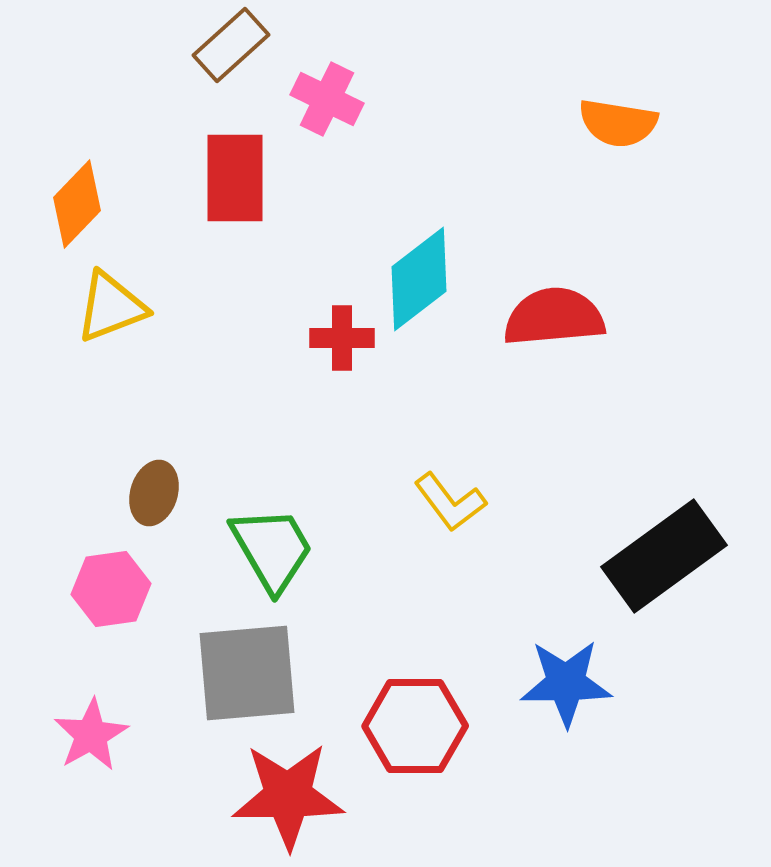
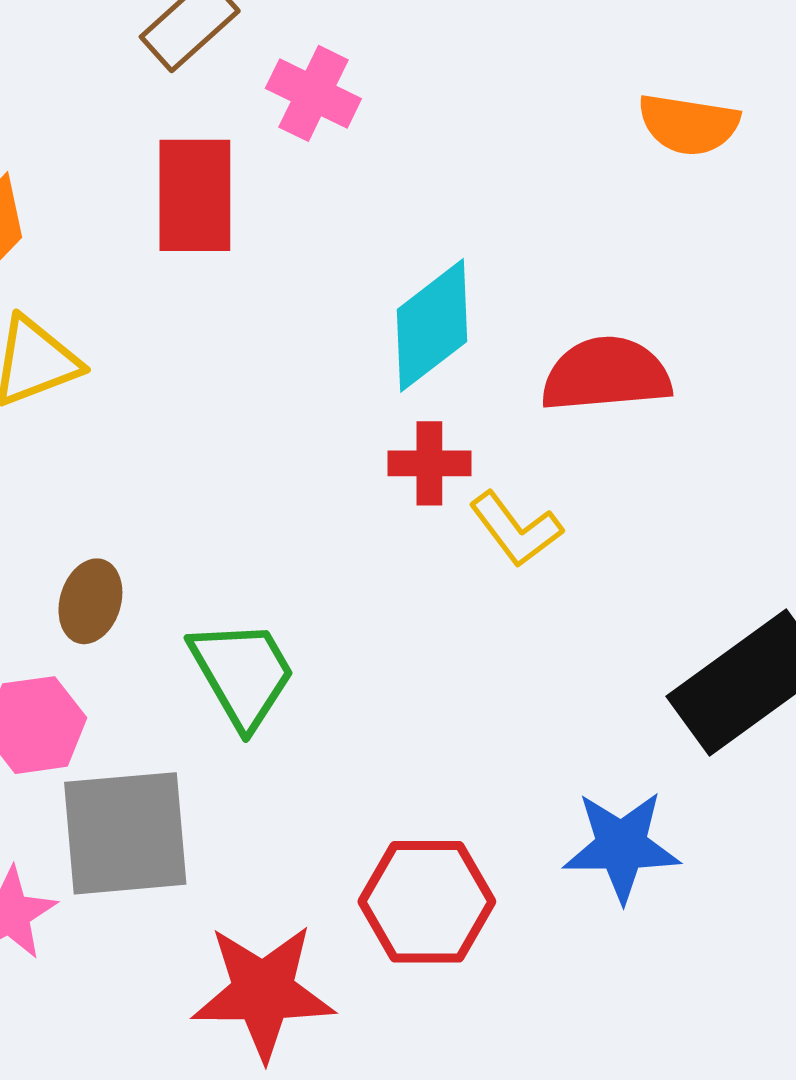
red cross: (342, 338) -> (429, 463), moved
yellow L-shape: (450, 502) -> (516, 529), moved
gray square: (247, 673) -> (125, 833), moved

